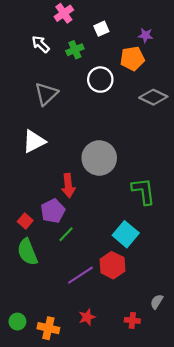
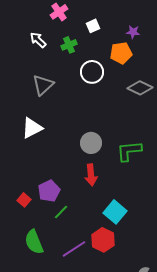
gray circle: (99, 158) -> (91, 143), size x0.7
red arrow: (68, 186) -> (91, 175), moved
green L-shape: (143, 191) -> (129, 151), moved, turned -88
green semicircle: (27, 252) -> (34, 242), moved

